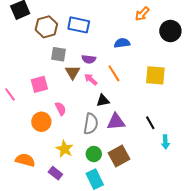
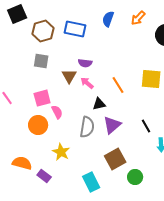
blue semicircle: (122, 43) -> (108, 19), moved, turned -63
gray square: (58, 54) -> (41, 61), moved
orange line: (114, 73) -> (118, 85), moved
pink square: (39, 84) -> (42, 98), moved
purple triangle: (116, 122) -> (112, 125), turned -36
green circle: (94, 154) -> (135, 177), moved
purple rectangle: (55, 173) -> (44, 176), moved

